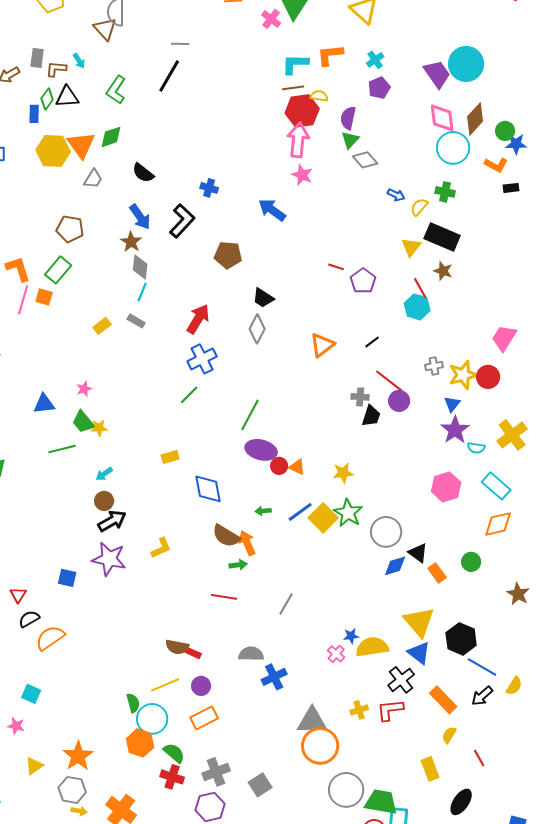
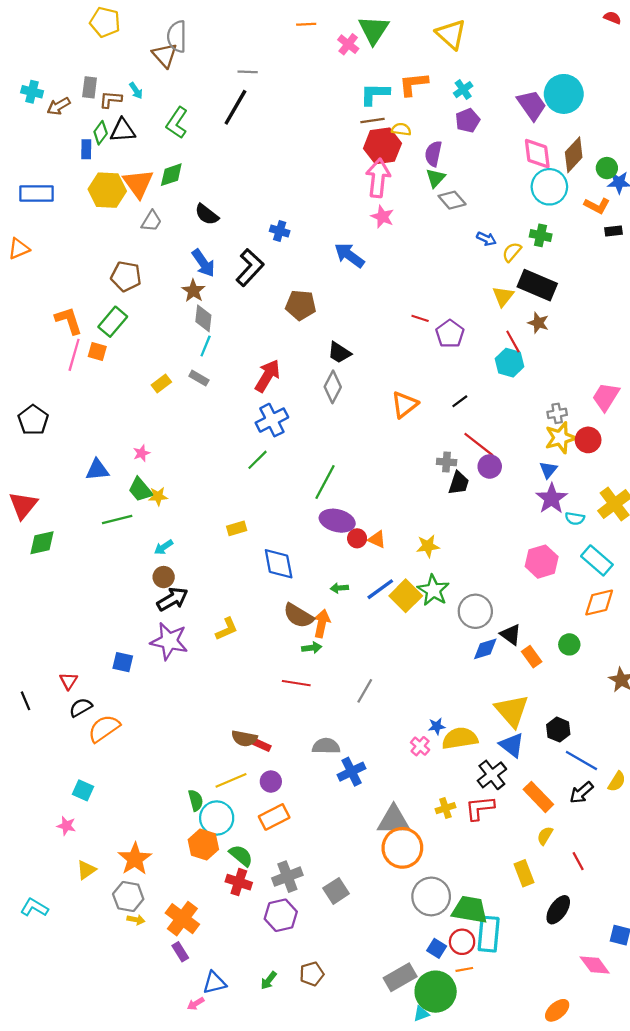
gray cross: (434, 366) -> (557, 413), moved
orange arrow: (247, 543) -> (322, 623), turned 35
black hexagon: (461, 639) -> (558, 730), size x0.7

